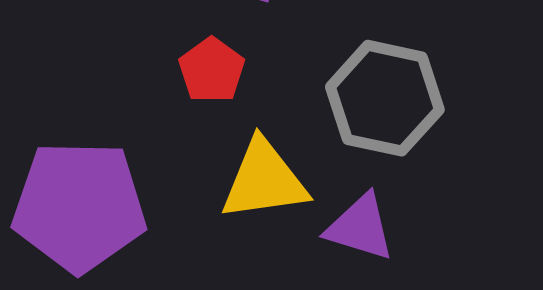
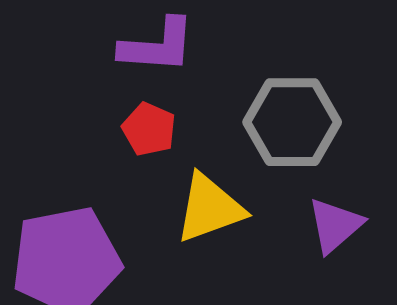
purple triangle: (360, 227) -> (335, 225), moved, turned -46

